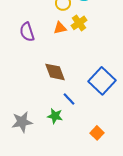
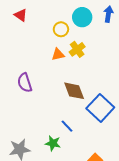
purple semicircle: (27, 32) -> (25, 83), moved
brown diamond: (55, 72) -> (74, 91), moved

